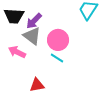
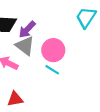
red triangle: (37, 85) -> (15, 99), moved

